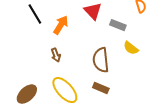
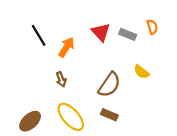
gray rectangle: (118, 25) -> (128, 34), moved
brown semicircle: (101, 60) -> (109, 85), turned -140

